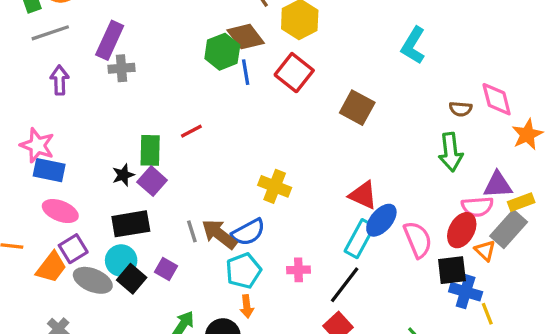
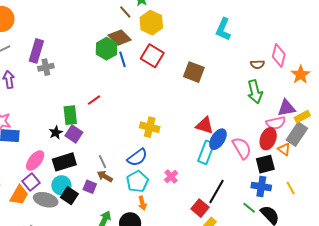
pink diamond: (497, 99) -> (279, 55), turned 35
pink ellipse: (60, 211) -> (35, 161), moved, turned -65
brown arrow: (219, 234) -> (105, 176), moved, size x0.7
pink cross: (298, 270) -> (171, 176), turned -32
black line: (345, 285) -> (217, 192), moved
blue cross: (466, 292) -> (261, 187), moved

